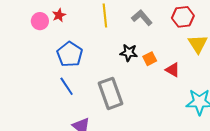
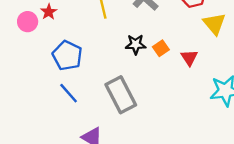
red triangle: (173, 70) -> (189, 58), turned 35

